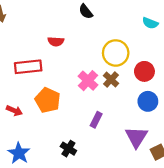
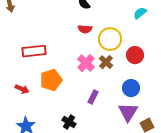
cyan semicircle: (150, 23) -> (140, 13), turned 120
red semicircle: (56, 41) -> (85, 29), moved
orange pentagon: (48, 100) -> (51, 80), turned 30
blue circle: (148, 101) -> (131, 88), moved

